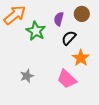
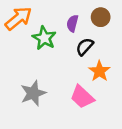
gray star: (27, 76) -> (33, 93), size x1.5

